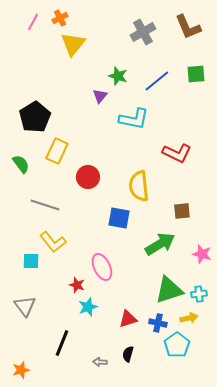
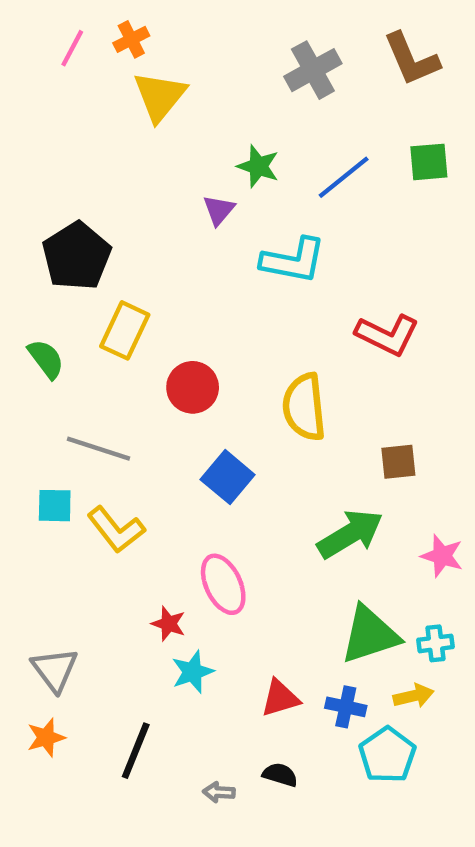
blue square: (119, 218) -> (228, 477), moved, turned 30
cyan square: (31, 261) -> (55, 506), moved
black semicircle: (128, 354) -> (280, 775), turned 91
orange star: (21, 370) -> (46, 737), moved

